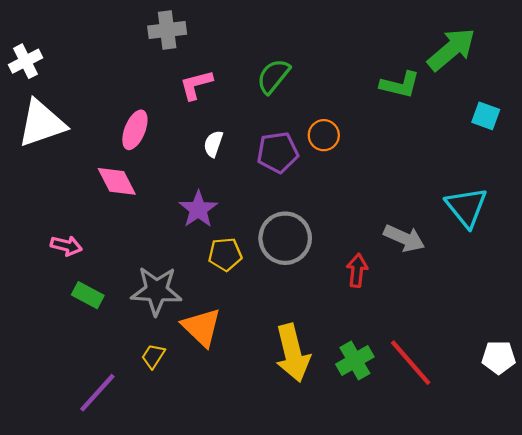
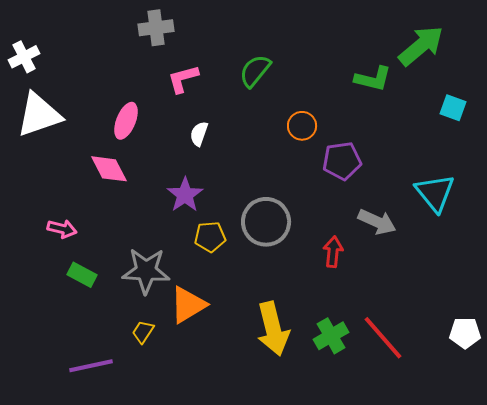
purple pentagon: (278, 152) -> (342, 161), moved
orange triangle: (201, 327) -> (188, 305), turned 45
purple line: (97, 393) -> (91, 366), turned 36

